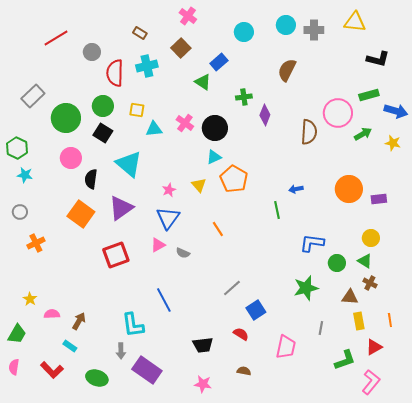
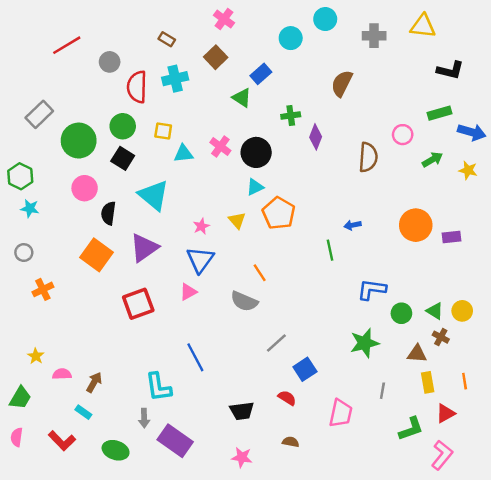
cyan circle: (286, 25) -> (325, 19), moved
pink circle: (338, 113) -> (403, 135), size x0.6
yellow circle: (371, 238) -> (462, 311), moved
gray semicircle: (183, 253) -> (244, 301), moved, size x1.6

